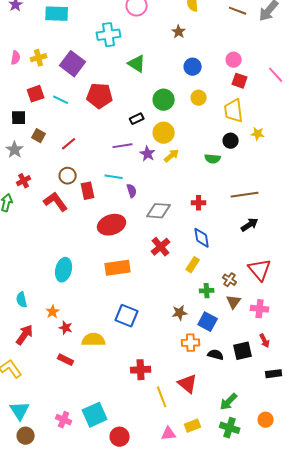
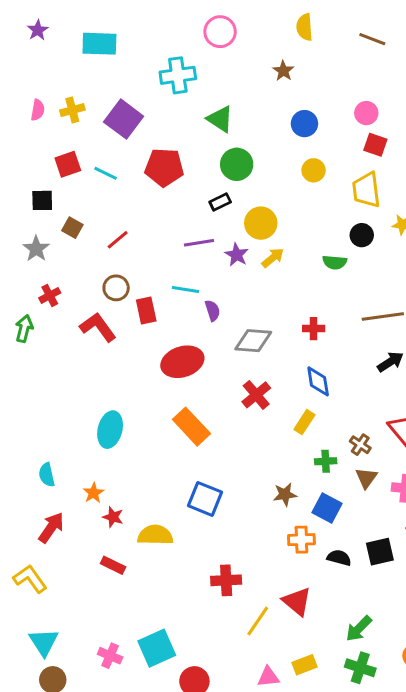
green circle: (164, 100) -> (237, 164), moved
orange rectangle: (118, 268) -> (191, 427), turned 55
yellow line: (162, 397) -> (258, 621), turned 55

